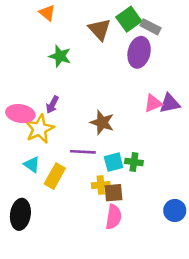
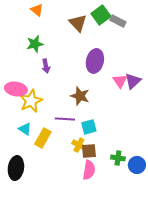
purple ellipse: (139, 52) -> (95, 61), moved
green star: (60, 56) -> (35, 44), moved, turned -30
pink triangle: (153, 103) -> (120, 81), turned -42
purple triangle: (170, 103) -> (133, 81), turned -30
purple arrow: (52, 105) -> (46, 66), moved, turned -40
green cross: (134, 162) -> (118, 158), moved
yellow cross: (101, 185) -> (79, 145), turned 32

